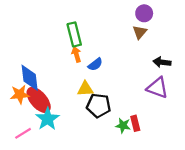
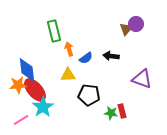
purple circle: (144, 13) -> (136, 24), moved
green rectangle: (74, 34) -> (54, 31), moved
black arrow: (162, 62) -> (111, 56), moved
yellow triangle: (85, 89) -> (68, 75), moved

